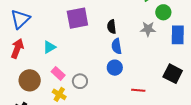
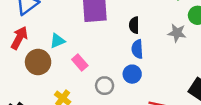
pink rectangle: (58, 73) -> (80, 63), moved
brown circle: (30, 80) -> (38, 62), moved
gray circle: (80, 81) -> (105, 86), moved

